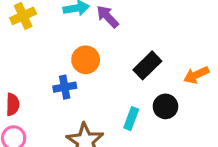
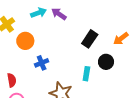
orange circle: (86, 60) -> (25, 41), moved

